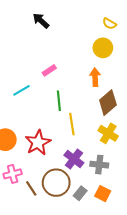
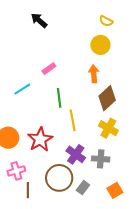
brown line: (31, 188) -> (28, 190), moved, turned 35
orange square: (103, 194) -> (115, 190), moved, turned 35

